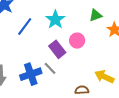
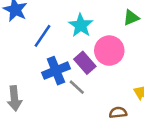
pink circle: (77, 41) -> (109, 51), size x1.5
blue cross: (31, 74) -> (56, 71), moved

